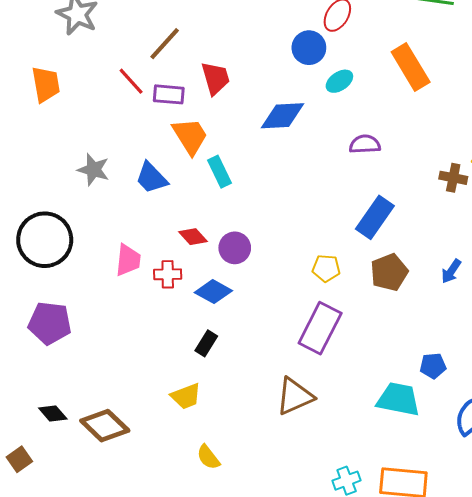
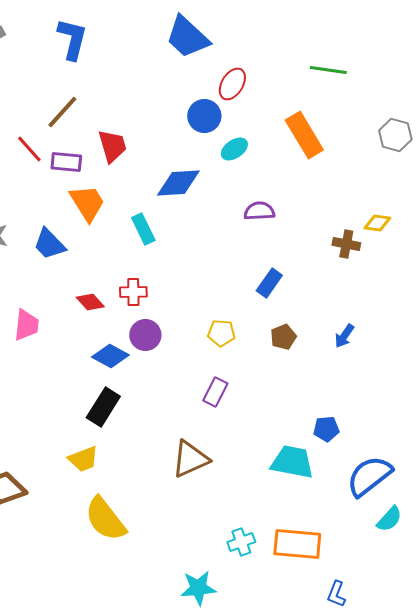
cyan rectangle: (219, 172) -> (143, 229), moved
blue rectangle: (375, 217) -> (269, 283), size x0.7
purple circle: (235, 248) -> (145, 335), moved
brown pentagon: (389, 272) -> (283, 337), size x0.7
red cross: (168, 274) -> (133, 292), moved
purple rectangle: (320, 328) -> (215, 392), size x0.6
black rectangle: (206, 343) -> (103, 407), size x1.5
yellow semicircle: (208, 457) -> (105, 519), size x1.8

